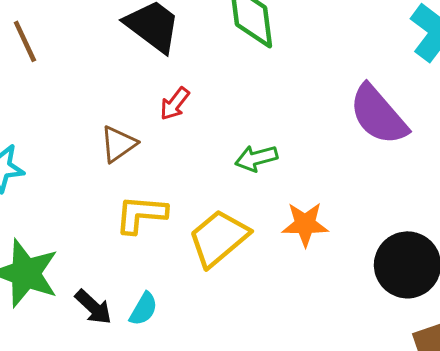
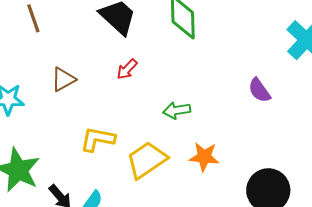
purple semicircle: (378, 115) -> (259, 90), size x0.6
brown triangle: (118, 144) -> (63, 79), moved

